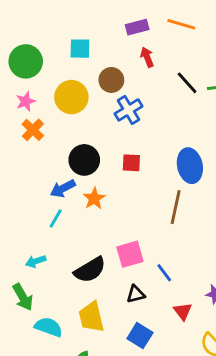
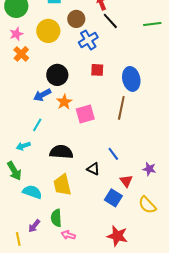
black line: (187, 83) -> (110, 21), moved
red square: (131, 163) -> (97, 70), moved
cyan line: (56, 218) -> (37, 125), moved
pink square: (130, 254) -> (85, 114), moved
black semicircle: (90, 270) -> (61, 152), turned -145
black triangle: (136, 294) -> (93, 169), turned 40
blue square: (140, 336) -> (113, 198), moved

